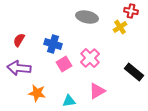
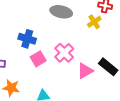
pink triangle: (97, 91) -> (85, 71), moved

